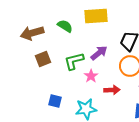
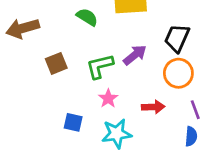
brown arrow: (32, 33) -> (23, 28), moved
pink star: (91, 76) -> (108, 98), moved

